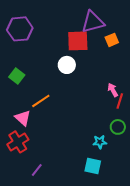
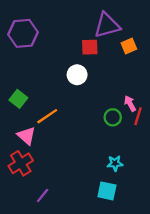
red square: (78, 41) -> (90, 47), size x0.7
green square: (17, 76) -> (18, 99), moved
green circle: (118, 127) -> (113, 117), moved

